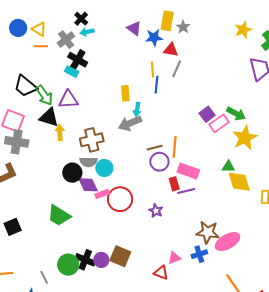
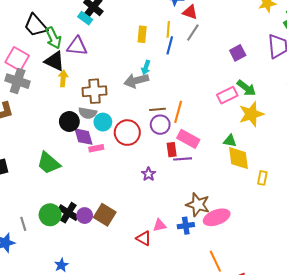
yellow rectangle: (125, 93) -> (142, 34), moved
purple square: (207, 114) -> (238, 53), moved
red circle: (120, 199) -> (127, 133), moved

